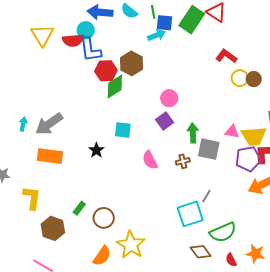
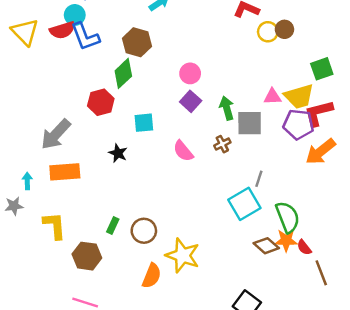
red hexagon: (106, 71) -> (101, 102), moved
cyan arrow: (23, 124) -> (27, 181), moved
purple pentagon: (248, 159) -> (298, 124), turned 30
green semicircle: (223, 232) -> (288, 217), turned -76
orange star: (256, 254) -> (286, 240), moved

